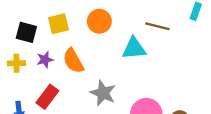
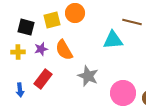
orange circle: (99, 21) -> (75, 13), moved

